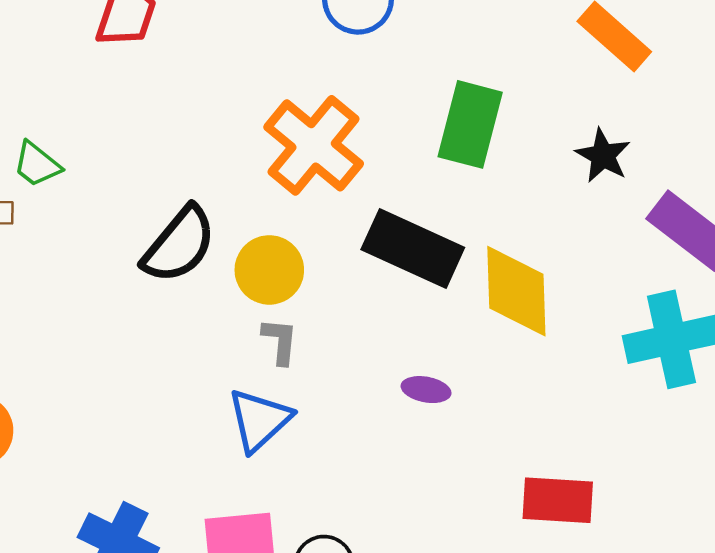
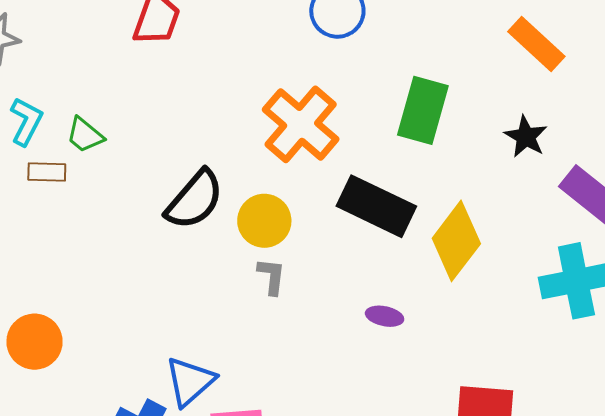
yellow diamond: (516, 291) -> (456, 241), turned 38
blue triangle: (259, 420) -> (190, 381), moved

